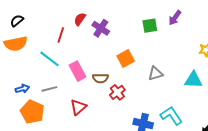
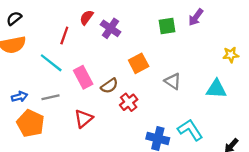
gray triangle: (155, 74) -> (173, 81), turned 49
brown semicircle: (100, 78) -> (109, 86), turned -35

